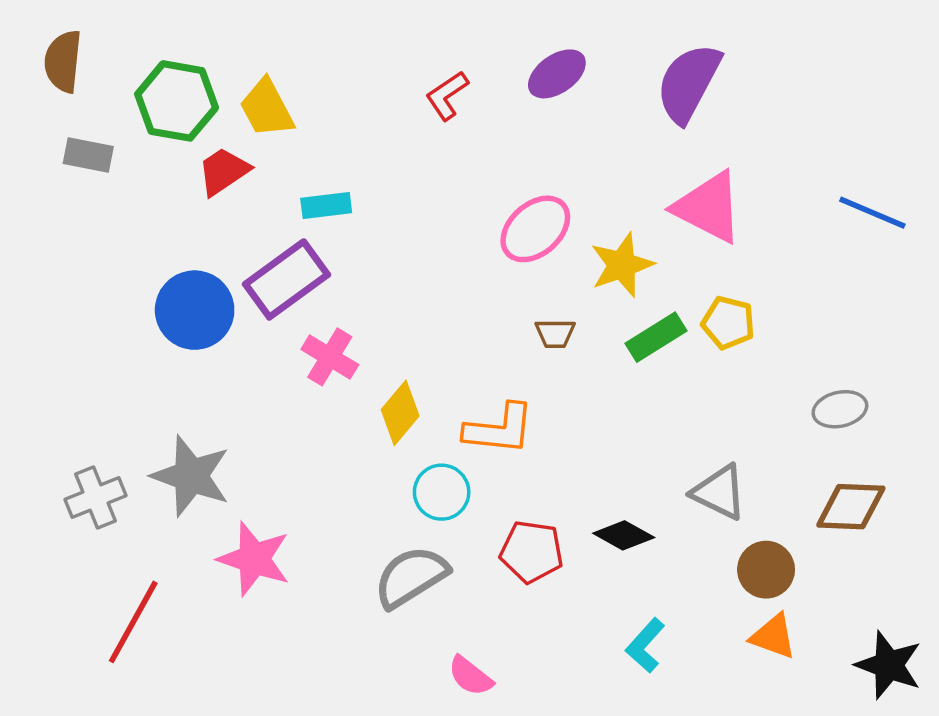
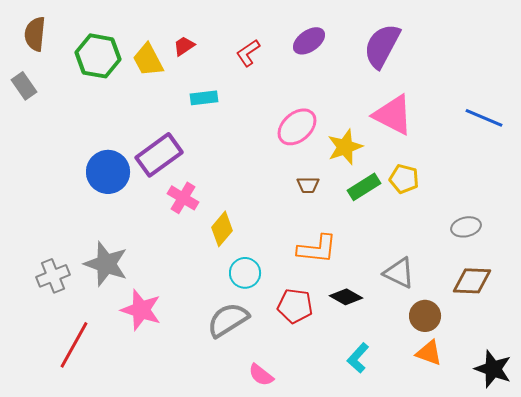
gray rectangle: (88, 155) -> (24, 86), moved, turned 44
red trapezoid: (223, 171) -> (184, 46), moved, size x0.7
cyan rectangle: (326, 206) -> (204, 98), moved
orange L-shape: (499, 429) -> (317, 249), moved

